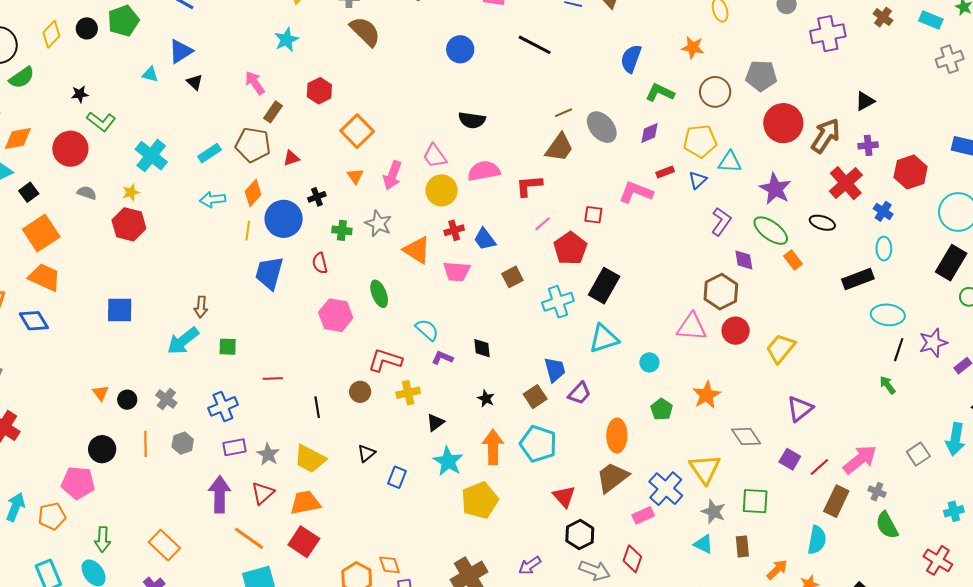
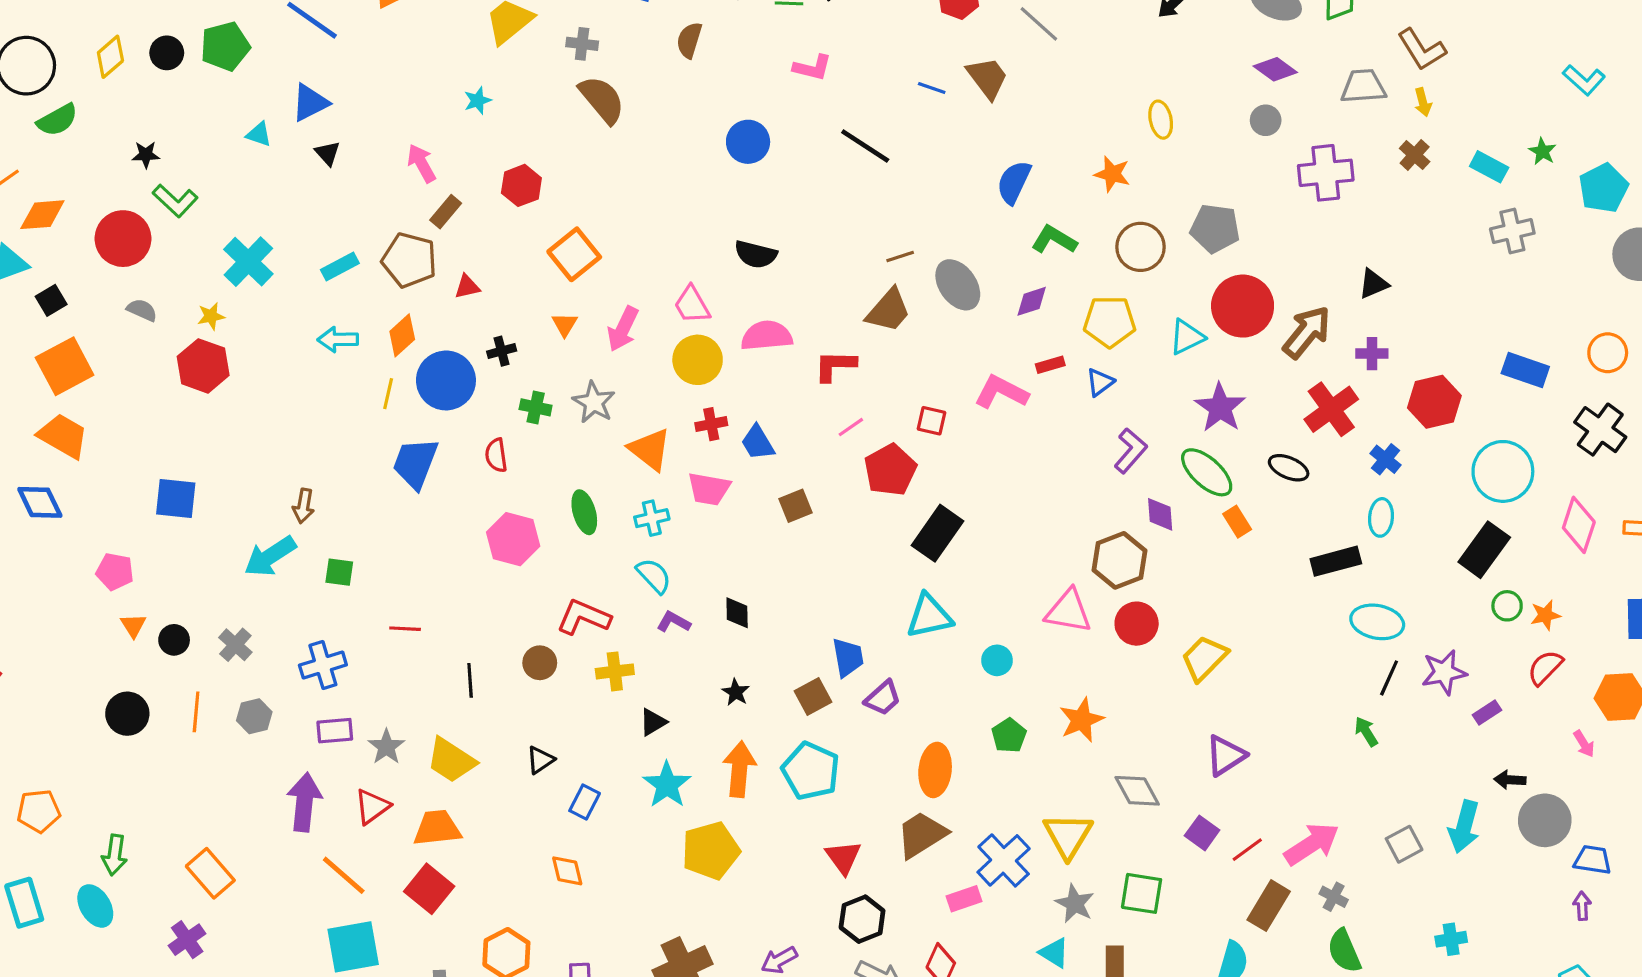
cyan star: (286, 40) -> (478, 101), size x0.7
cyan triangle: (730, 162) -> (1187, 337), moved, turned -35
cyan cross: (558, 302) -> (652, 518), moved, size x0.7
pink pentagon: (78, 483) -> (115, 572), moved, size x0.7
orange diamond: (390, 565) -> (567, 871), moved

